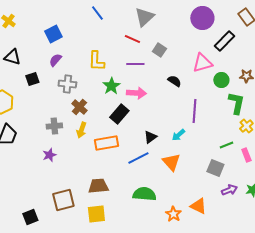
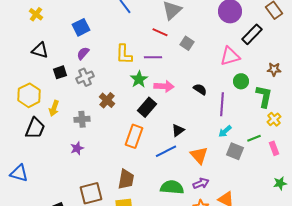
purple line: (135, 64) -> (153, 57), moved
green circle: (221, 80) -> (241, 81), moved
black semicircle: (174, 81) -> (200, 89), moved
gray cross: (67, 84) -> (85, 77), moved, turned -30
yellow arrow: (81, 130) -> (54, 108), moved
cyan arrow: (178, 135) -> (225, 131), moved
orange rectangle: (106, 143) -> (134, 136), turned -60
gray square: (215, 168) -> (235, 151), moved
brown trapezoid: (98, 186) -> (126, 179), turned 105
purple arrow: (229, 190) -> (201, 183), moved

